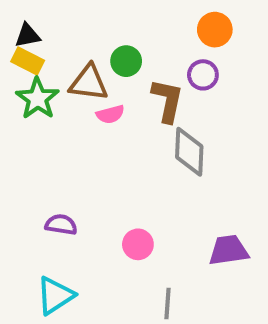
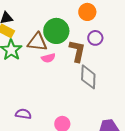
orange circle: (215, 30) -> (87, 12), moved
green circle: (126, 61) -> (56, 31), size x1.6

